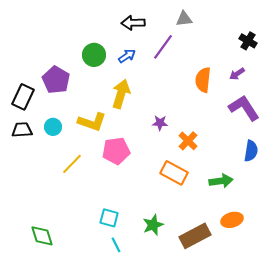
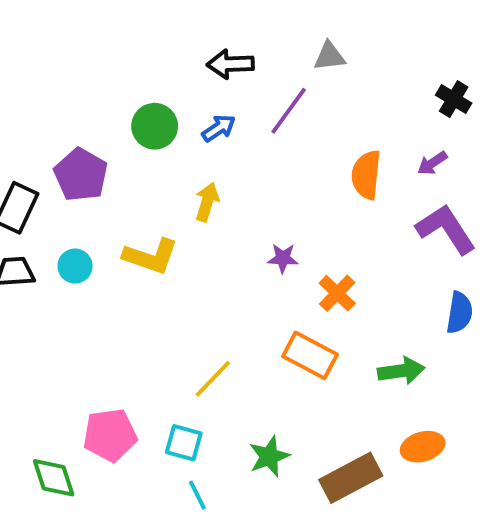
yellow arrow: (121, 94) -> (207, 202), size x0.7
pink pentagon: (116, 151) -> (110, 435), moved
yellow line: (72, 164) -> (213, 379), moved

